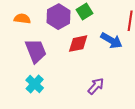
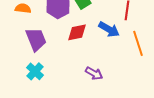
purple arrow: (96, 86) -> (94, 73), turned 78

